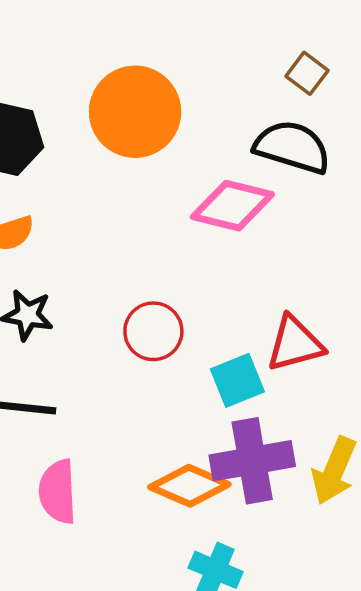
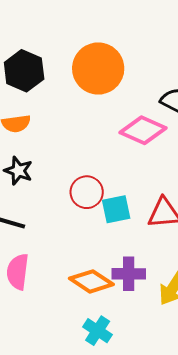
cyan square: (237, 380) -> (116, 209), moved
purple cross: (252, 461) -> (129, 274), size x0.7

